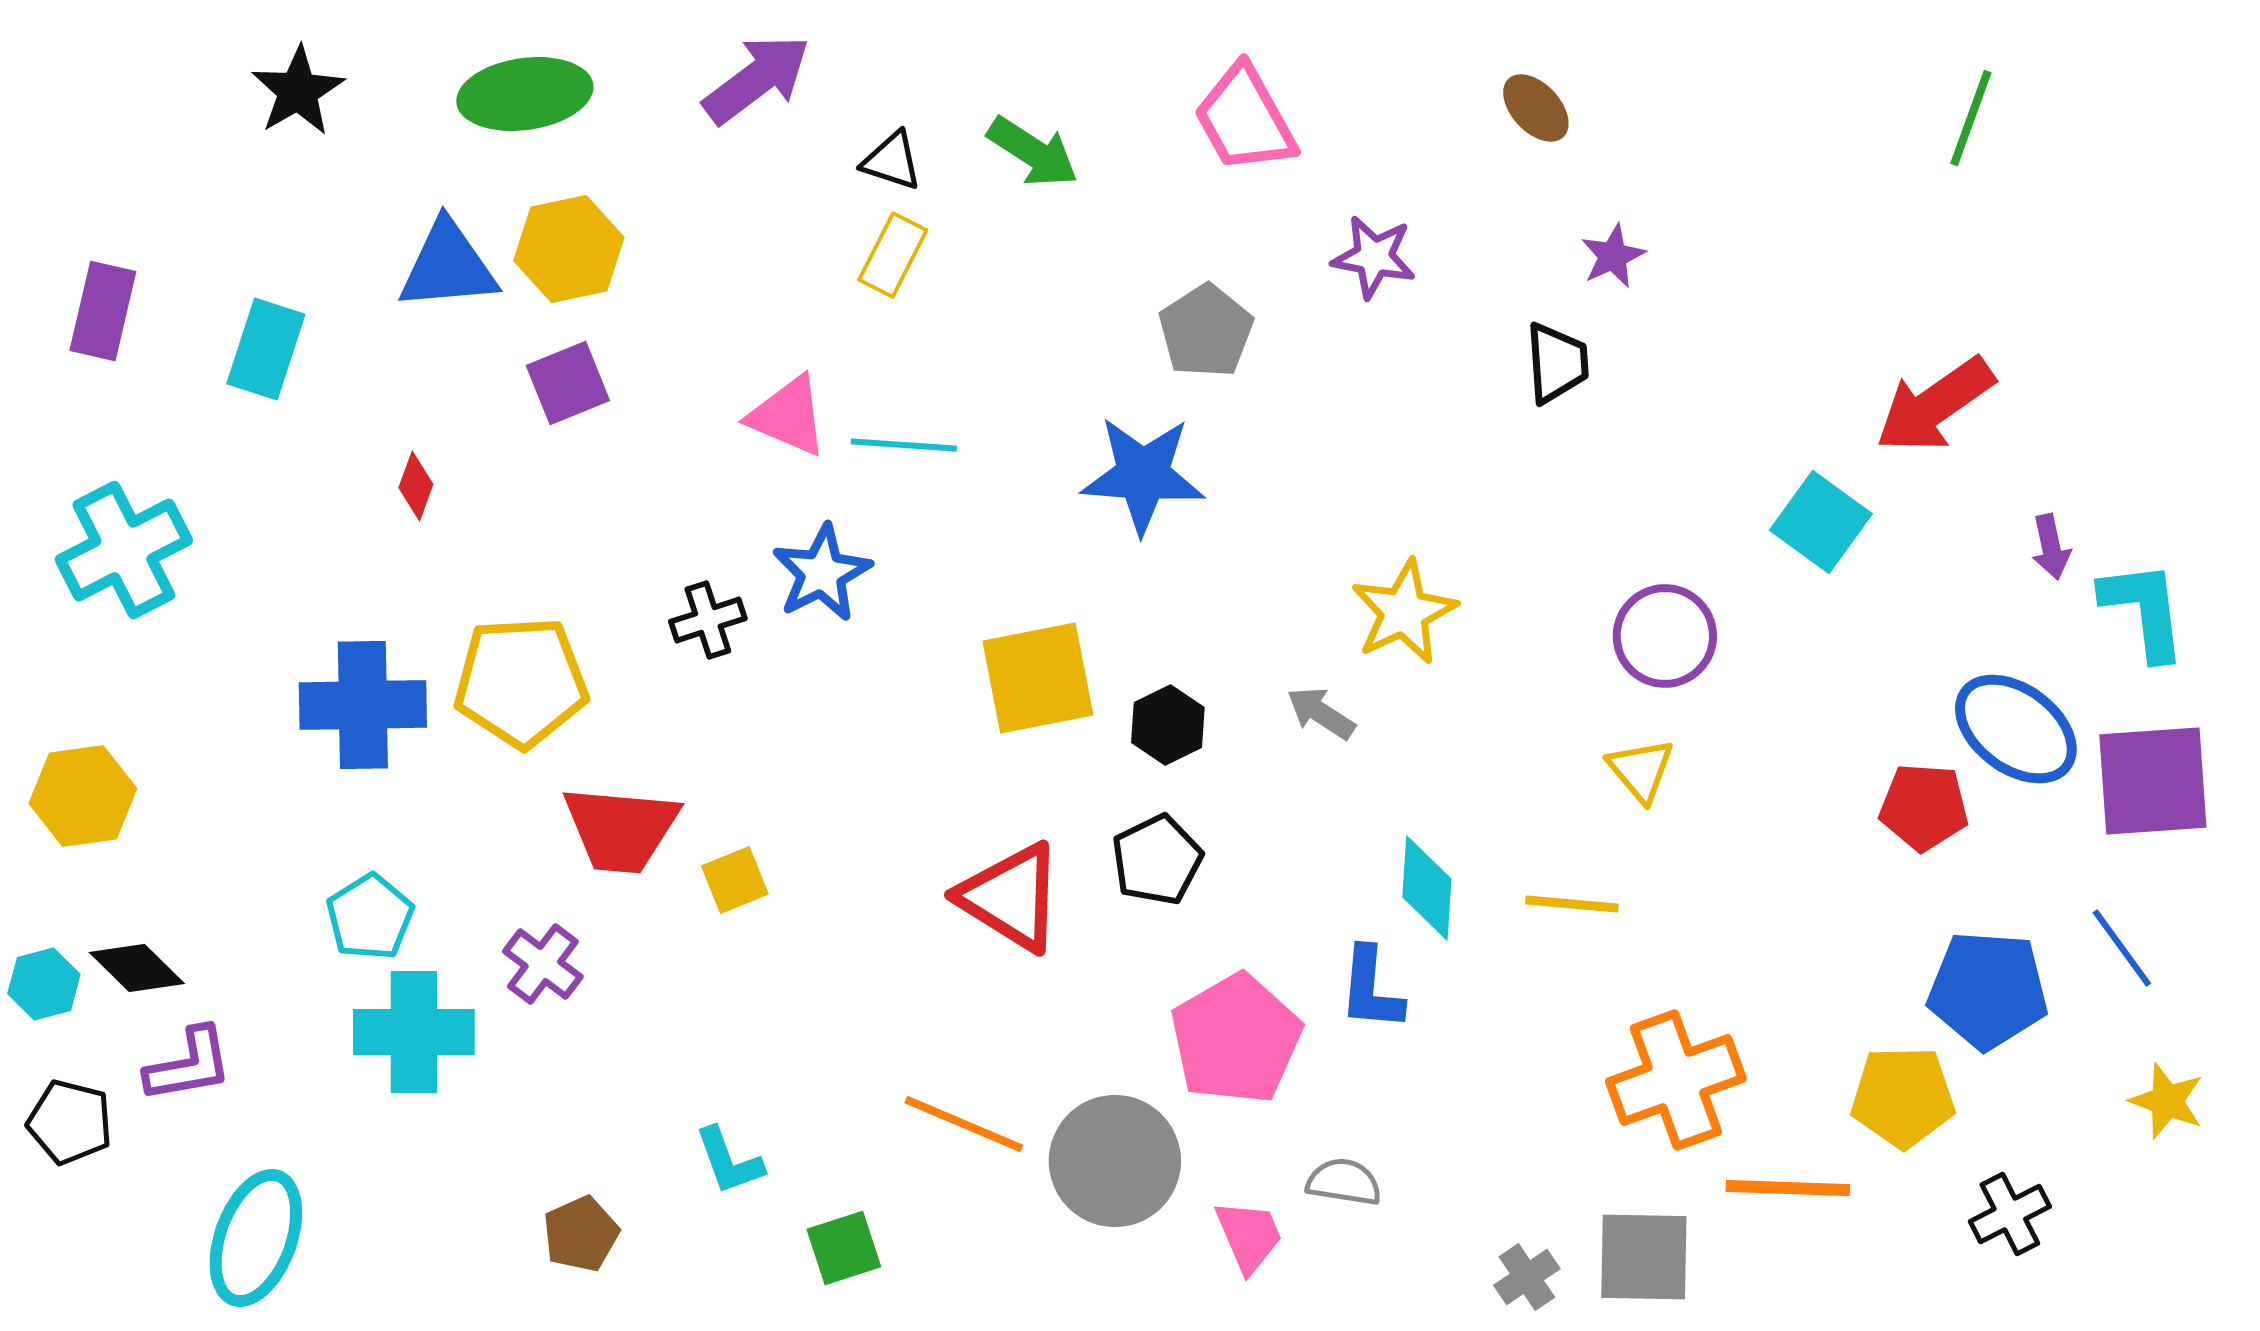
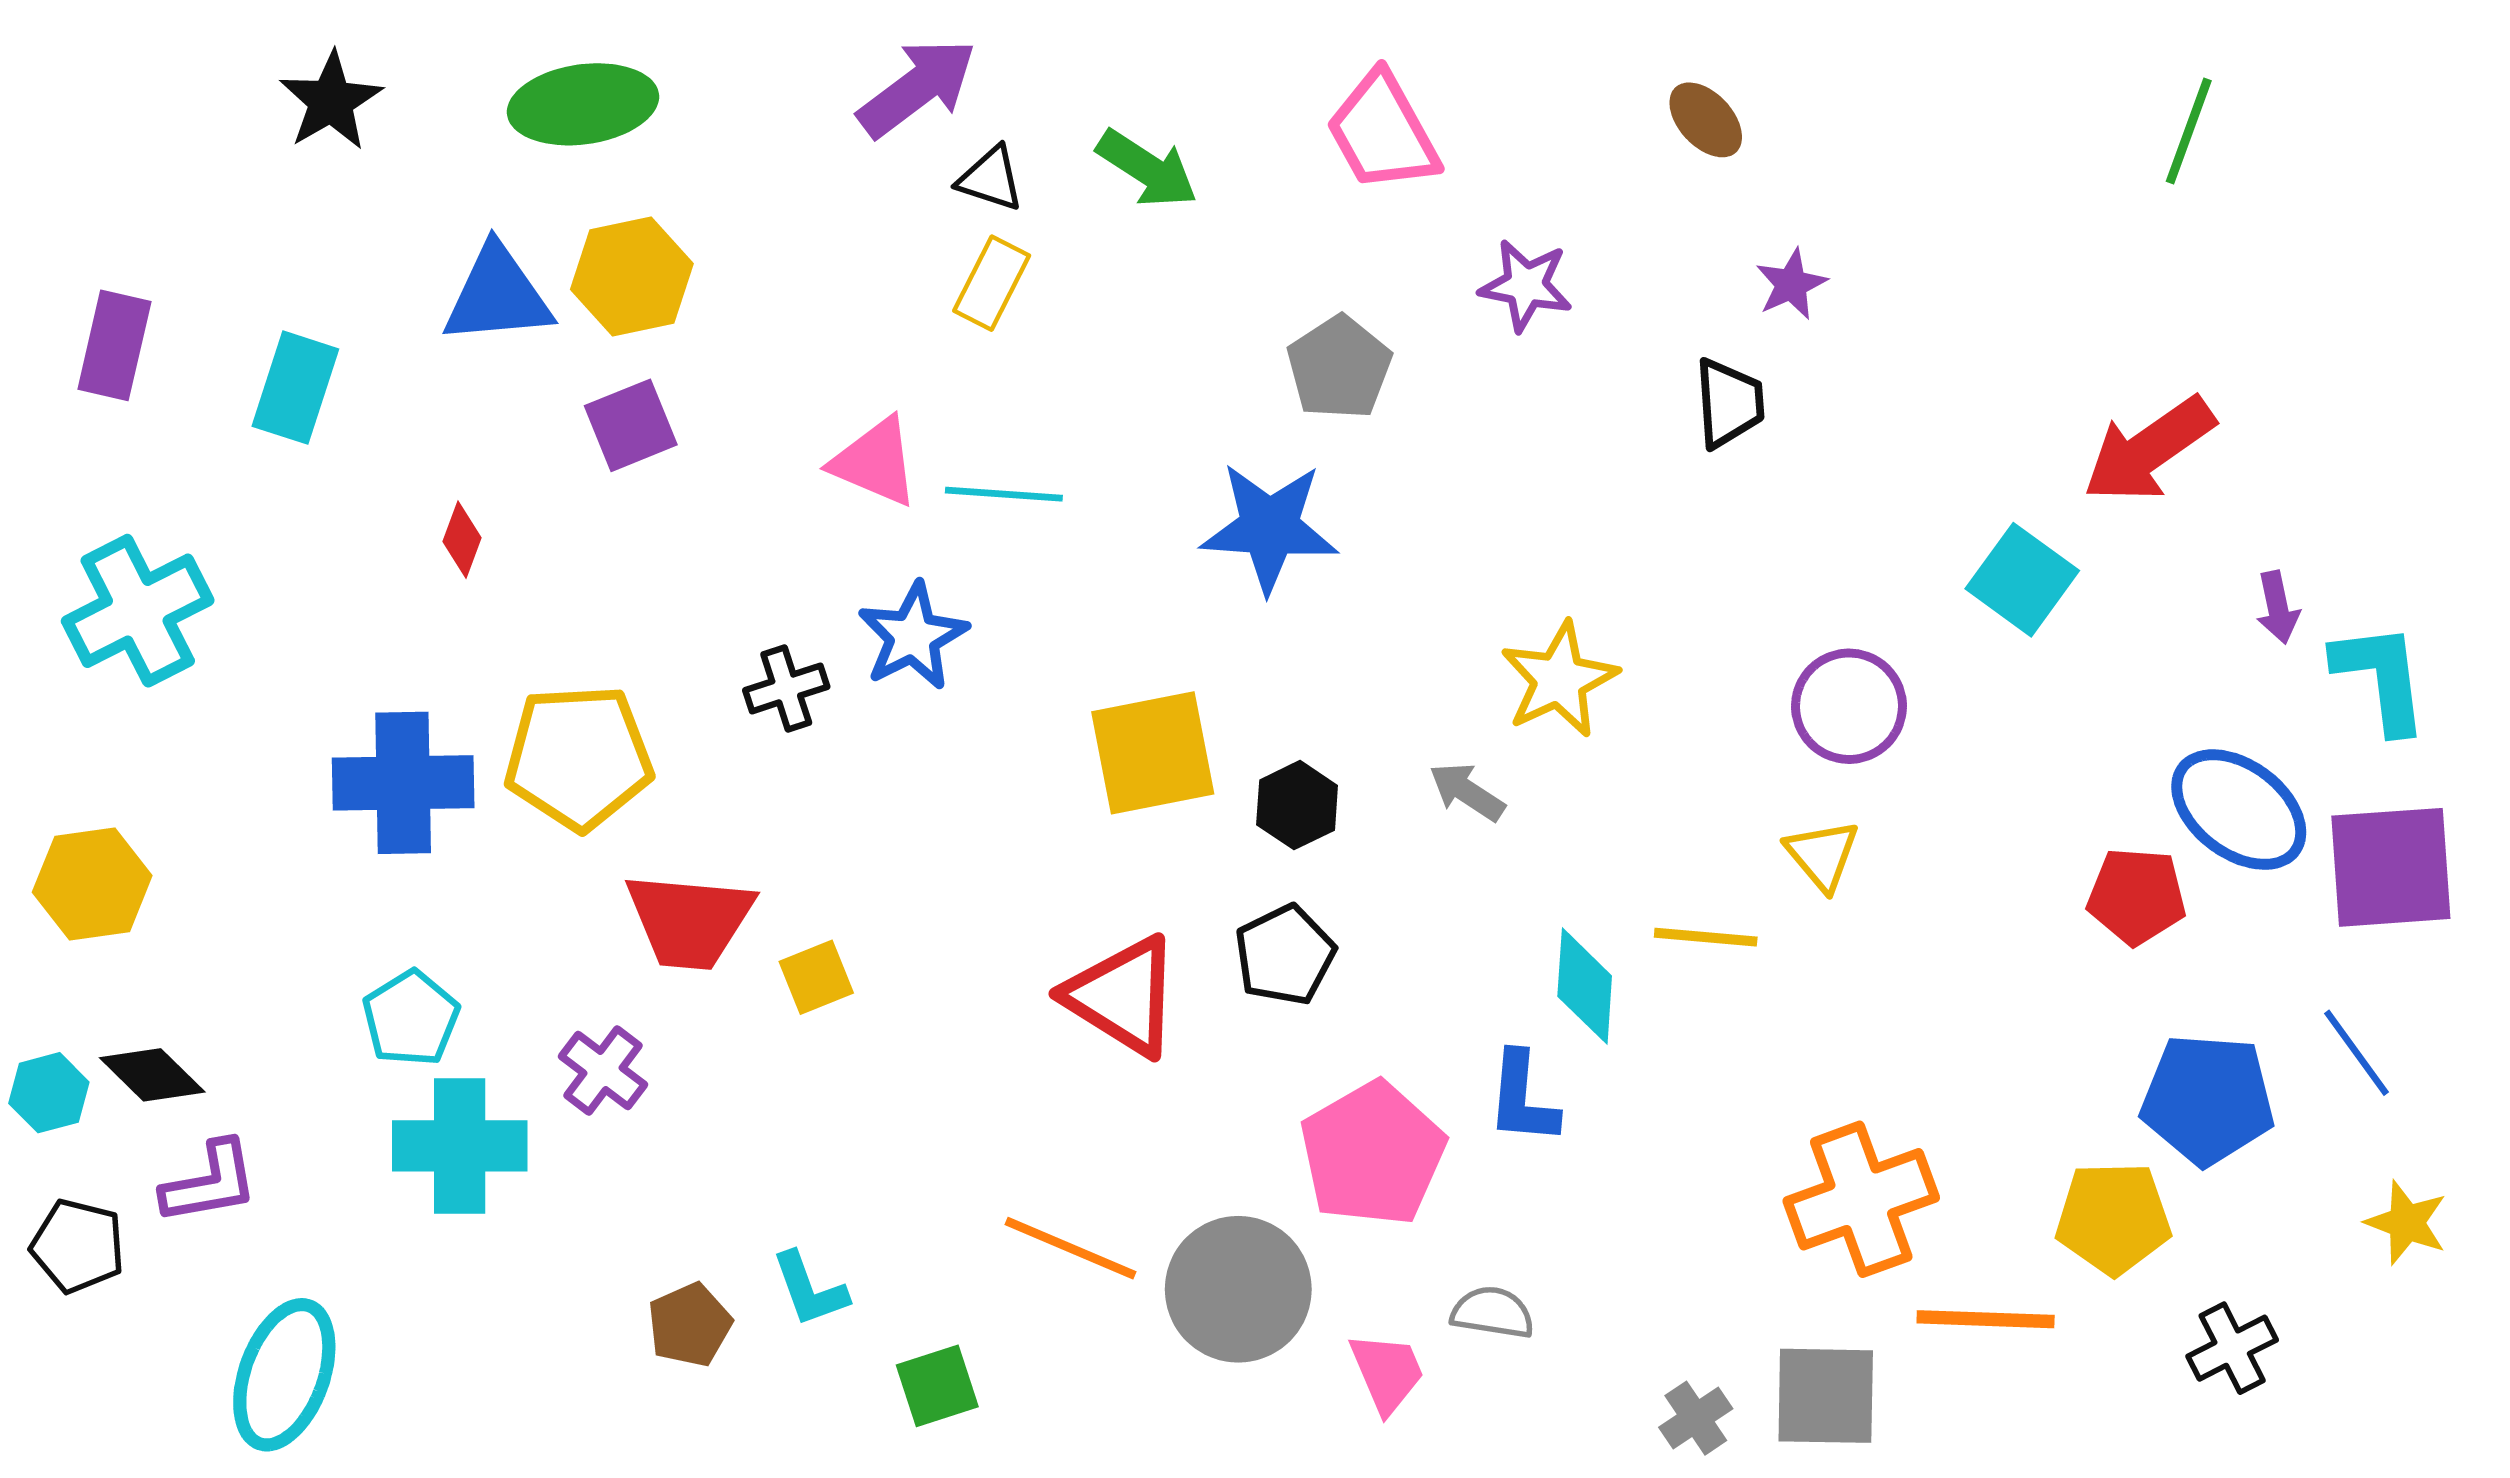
purple arrow: (757, 79) -> (917, 88), moved
yellow line: (1572, 904) -> (1706, 937), moved
brown pentagon: (581, 1234) -> (690, 1325), moved

